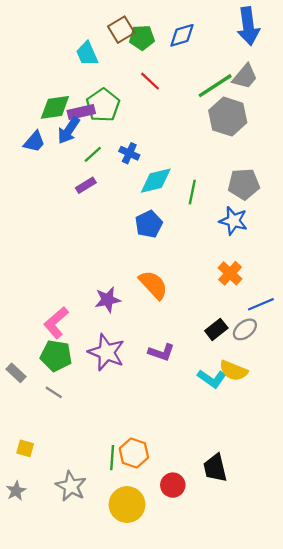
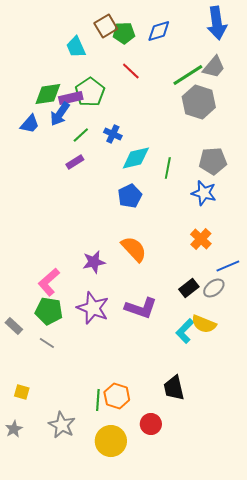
purple L-shape: (161, 352) -> (141, 308), size x1.4
cyan L-shape: (212, 379) -> (185, 331), turned 100
black trapezoid: (215, 468) -> (174, 388), moved

